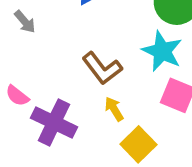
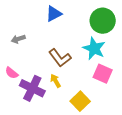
gray arrow: (25, 22) -> (18, 39), moved, turned 112
yellow arrow: (114, 109) -> (55, 81), moved

